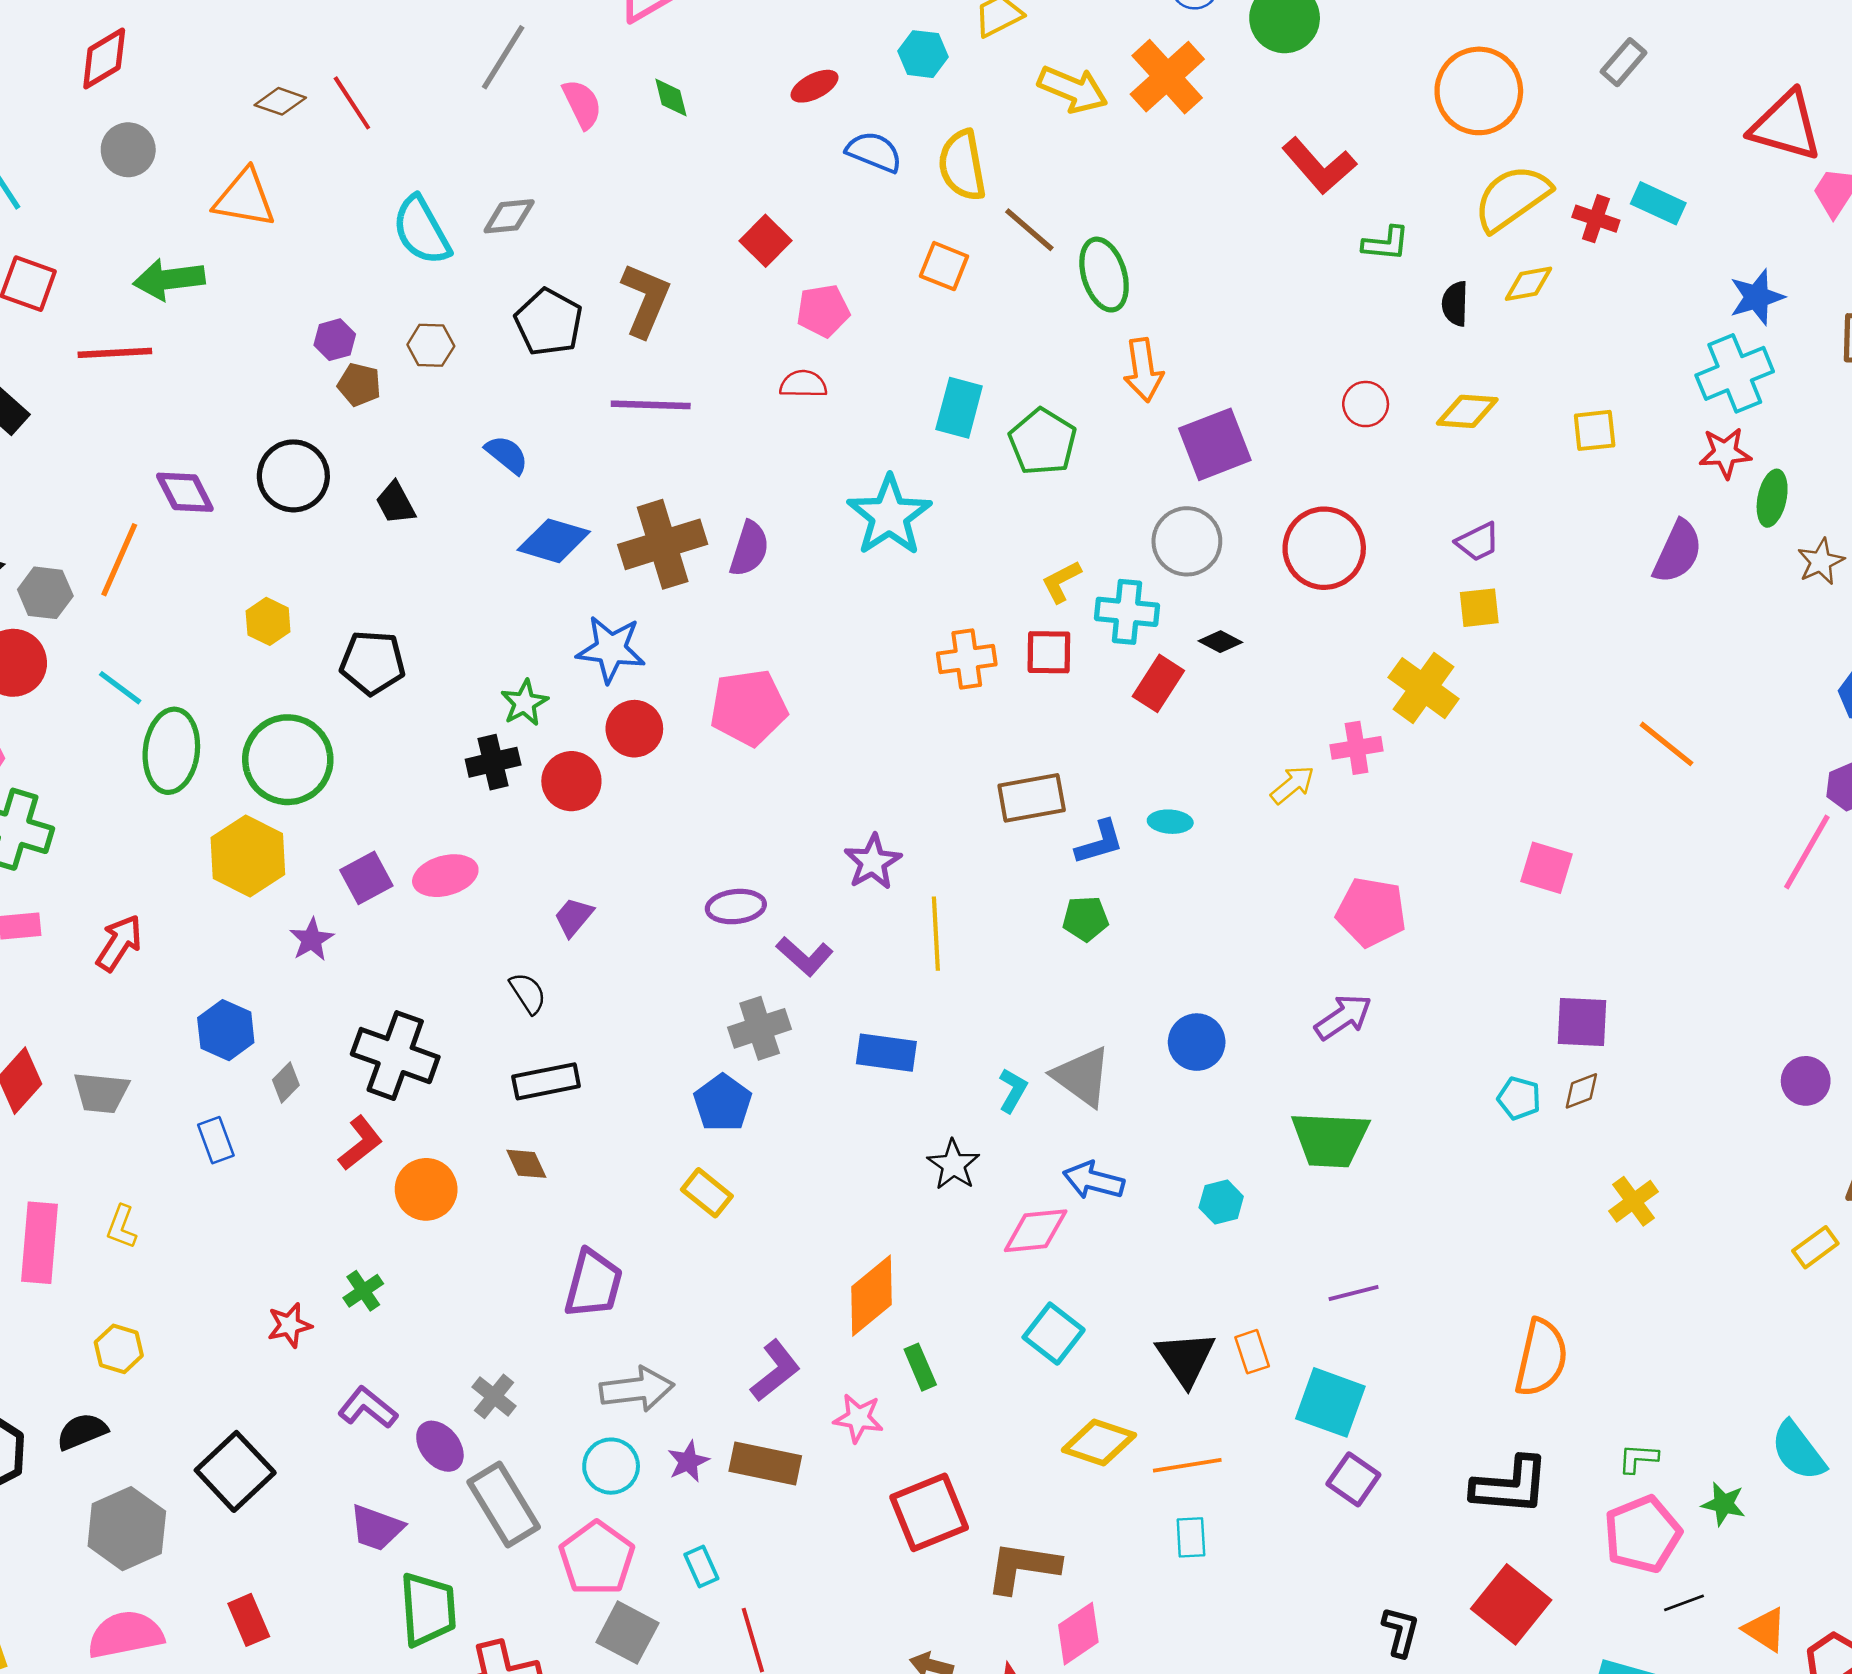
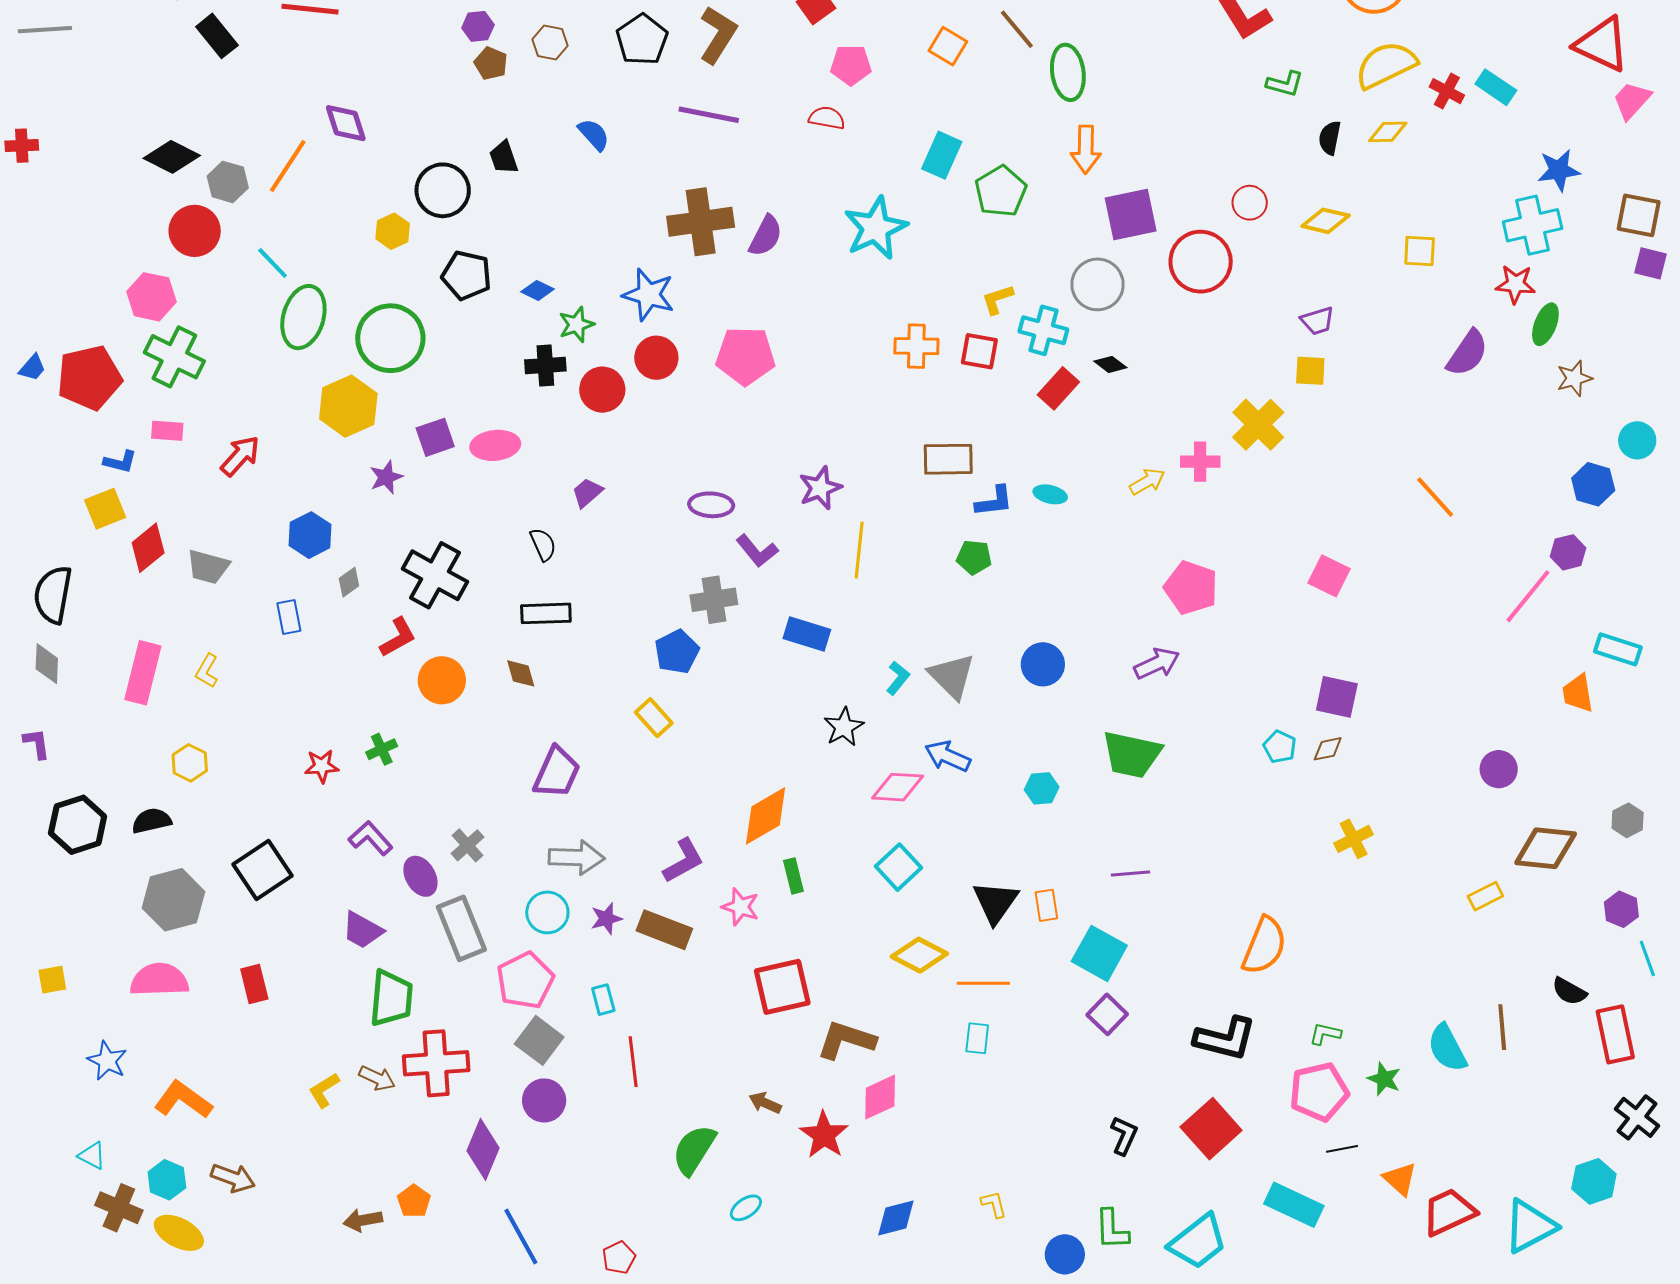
black circle: (293, 476) -> (443, 190), moved
blue diamond: (554, 541) -> (537, 290), moved, size x0.6
red circle: (1324, 548) -> (1201, 262), moved

